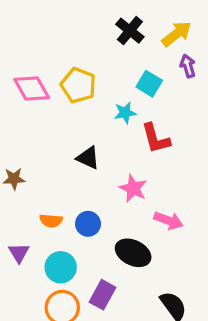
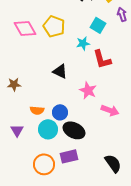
black ellipse: (133, 253) -> (74, 130), moved
cyan circle: (61, 267) -> (48, 129), moved
purple rectangle: (103, 295) -> (69, 156), turned 48

